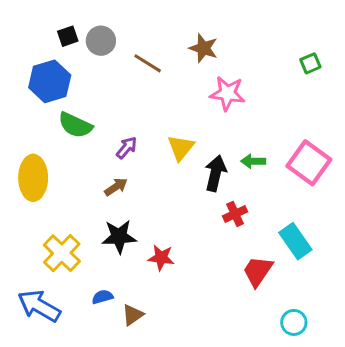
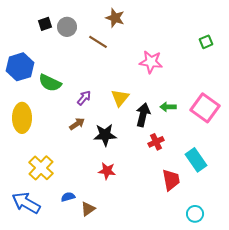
brown star: (203, 48) -> (115, 18), moved
blue hexagon: (50, 81) -> (20, 67), moved
black star: (119, 237) -> (105, 135), moved
red trapezoid: (258, 271) -> (171, 180), turned 135

